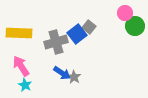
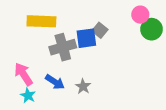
yellow rectangle: (19, 33) -> (41, 21), moved
blue square: (77, 34) -> (86, 38), turned 30
blue arrow: (62, 73) -> (55, 82), moved

